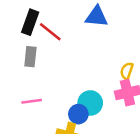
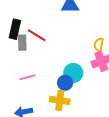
black rectangle: (30, 22) -> (15, 29), moved
red line: (50, 32) -> (37, 35), moved

